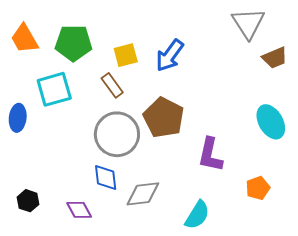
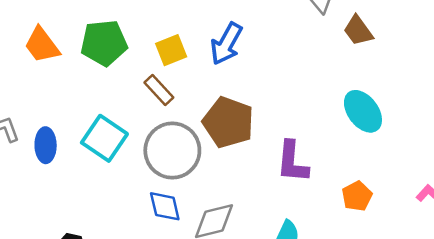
brown trapezoid: (275, 58) -> (358, 31), turned 84
cyan square: (54, 89) -> (104, 138), moved, turned -33

